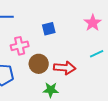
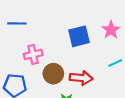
blue square: (49, 29) -> (79, 36), moved, size x1.5

